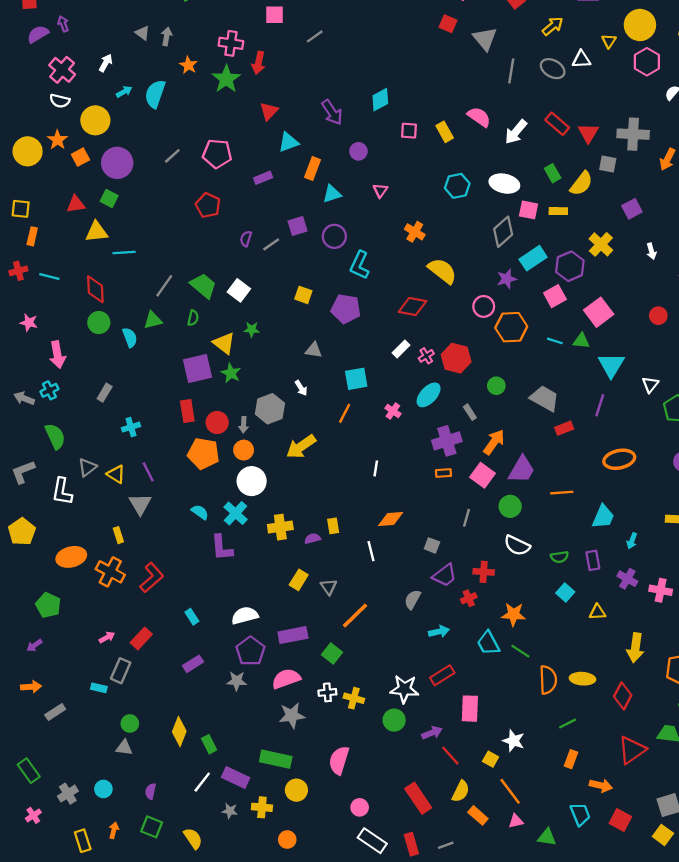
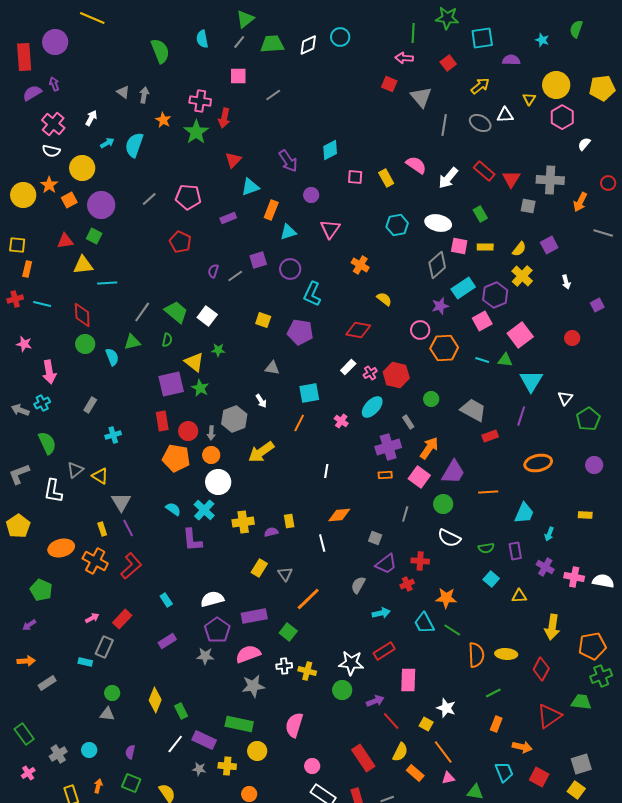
yellow semicircle: (581, 184) -> (519, 249), moved, size x0.7
pink triangle: (380, 190) -> (330, 229), size x1.5
yellow semicircle: (442, 271) -> (384, 299), size x0.6
purple line: (148, 472) -> (128, 528), moved

